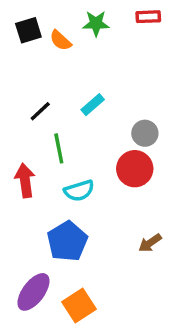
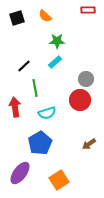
green star: (96, 23) -> (57, 41), moved
orange semicircle: (60, 40) -> (45, 16), moved
orange square: (79, 305) -> (59, 180), moved

